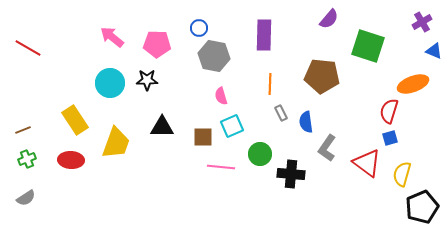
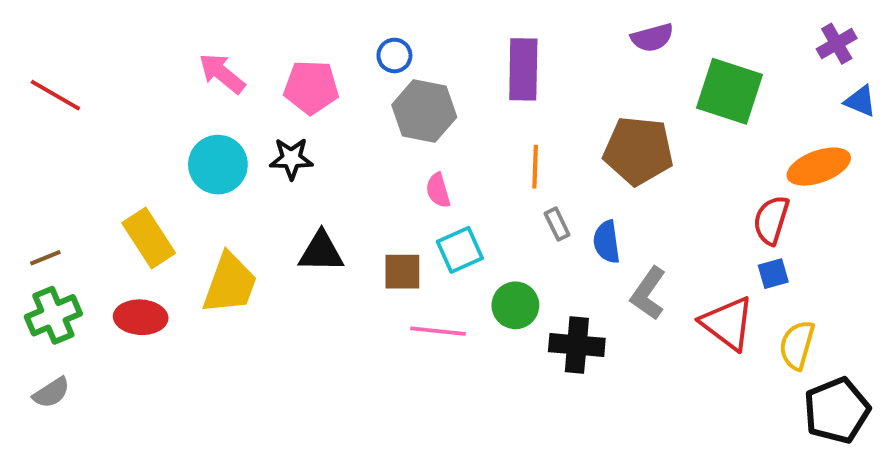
purple semicircle: (329, 19) -> (652, 38), turned 35
green cross: (27, 159) -> (53, 315), size x1.5

